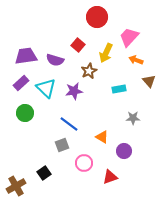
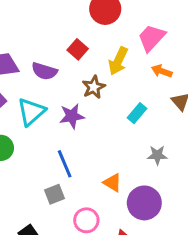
cyan triangle: (46, 88) -> (31, 112), turned 35
cyan rectangle: (119, 89) -> (137, 113), turned -40
blue line: (69, 124) -> (65, 164), turned 30
purple circle: (124, 151) -> (144, 203), size x1.5

